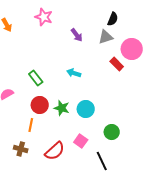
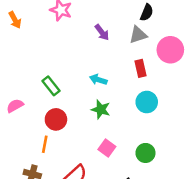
red rectangle: (117, 64) -> (140, 68), moved, turned 32
green star: (62, 108) -> (101, 109), moved
cyan circle: (86, 109) -> (147, 102), moved
pink square: (81, 141) -> (107, 148), moved

